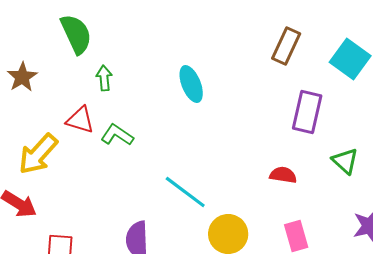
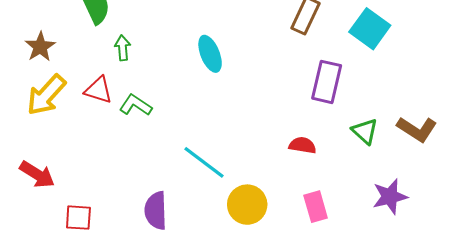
yellow arrow: (38, 154) -> (46, 95), moved

